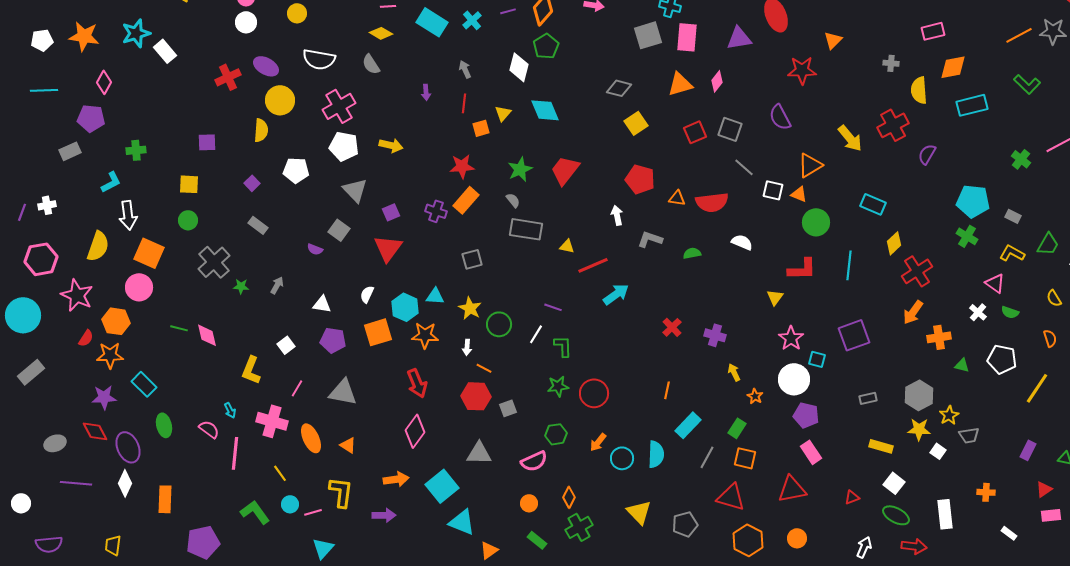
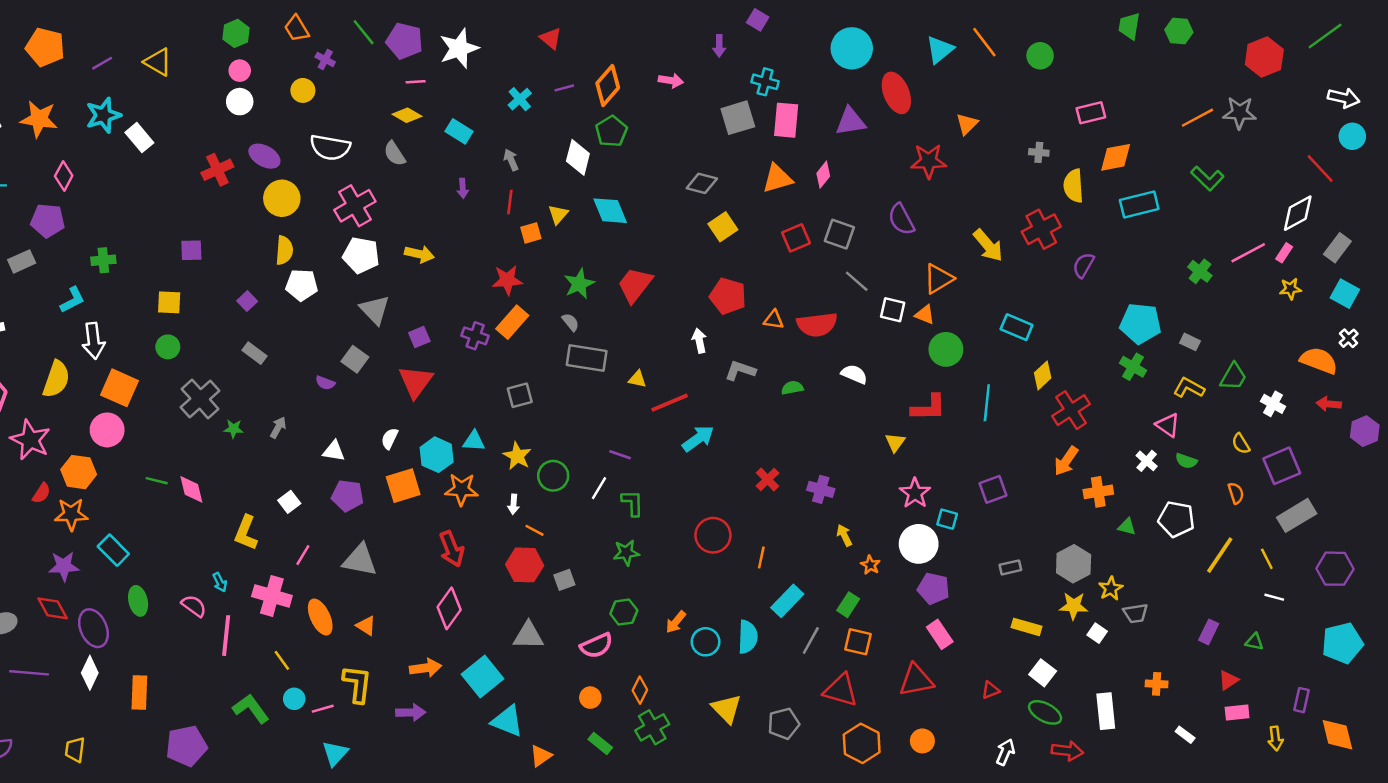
cyan rectangle: (432, 22) -> (459, 131), moved, size x0.7
yellow semicircle: (261, 130) -> (284, 250), moved
purple square: (854, 335) -> (993, 489), size x0.7
red circle: (594, 393) -> (713, 535), moved

